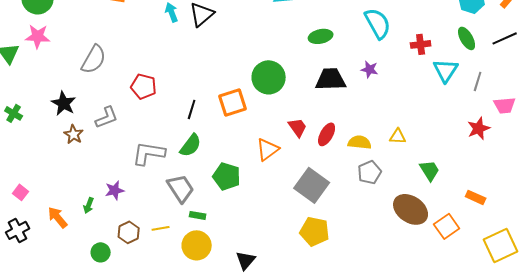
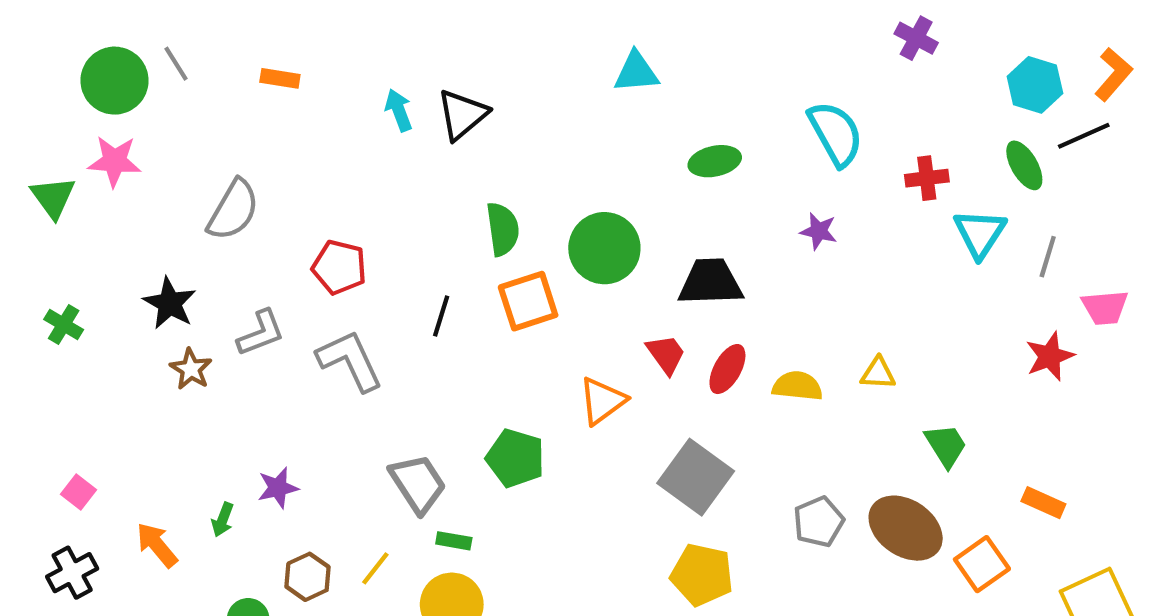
black line: (505, 38) -> (1084, 136), moved
black trapezoid: (331, 79) -> (710, 282), moved
green semicircle: (191, 145) -> (503, 229), moved, turned -45
gray L-shape: (149, 153) -> (350, 361), moved, turned 56
gray pentagon: (370, 172) -> (819, 522), moved
yellow line: (161, 228) -> (375, 568), turned -42

